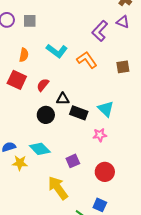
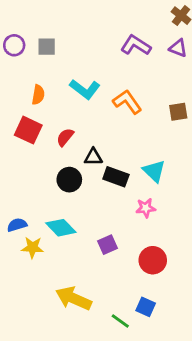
purple L-shape: (100, 31) -> (136, 45), moved, turned 80
yellow arrow: (58, 188) -> (74, 298), moved, turned -30

